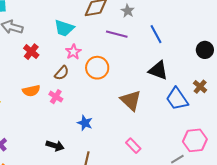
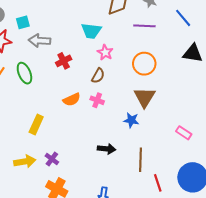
red cross: (31, 52) -> (64, 61), turned 35
orange circle: (97, 68) -> (144, 64), moved
brown triangle: (131, 100) -> (145, 97), moved, turned 30

